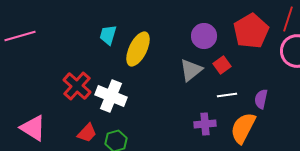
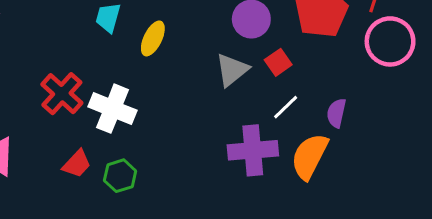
yellow ellipse: (138, 49) -> (153, 38), size x0.7
white line: (227, 95) -> (286, 107), turned -36
purple cross: (205, 124) -> (253, 150), size x1.5

